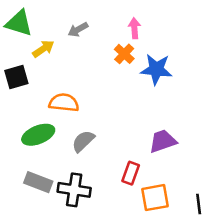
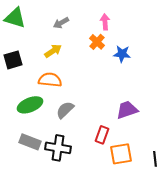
yellow arrow: (43, 49) -> (53, 51), moved
blue star: (156, 69) -> (122, 54), size x0.7

